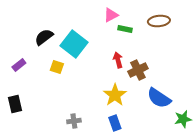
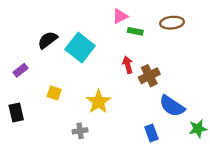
yellow square: (57, 67) -> (54, 93), moved
yellow star: (115, 95) -> (98, 102), moved
blue rectangle: (115, 123) -> (151, 133), moved

